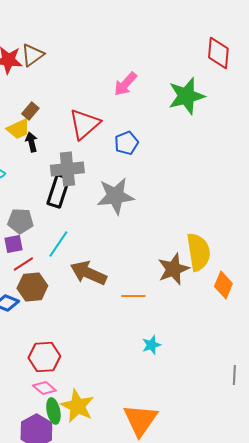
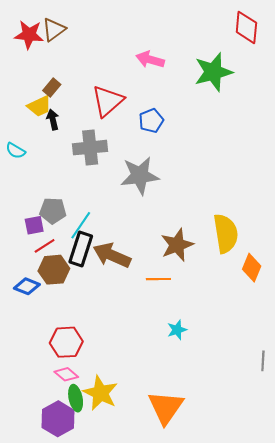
pink arrow: (125, 84) -> (150, 60), turned 64
black rectangle: (58, 191) -> (81, 249), moved
gray pentagon: (20, 221) -> (53, 211), moved
brown star: (173, 269) -> (177, 245), moved

